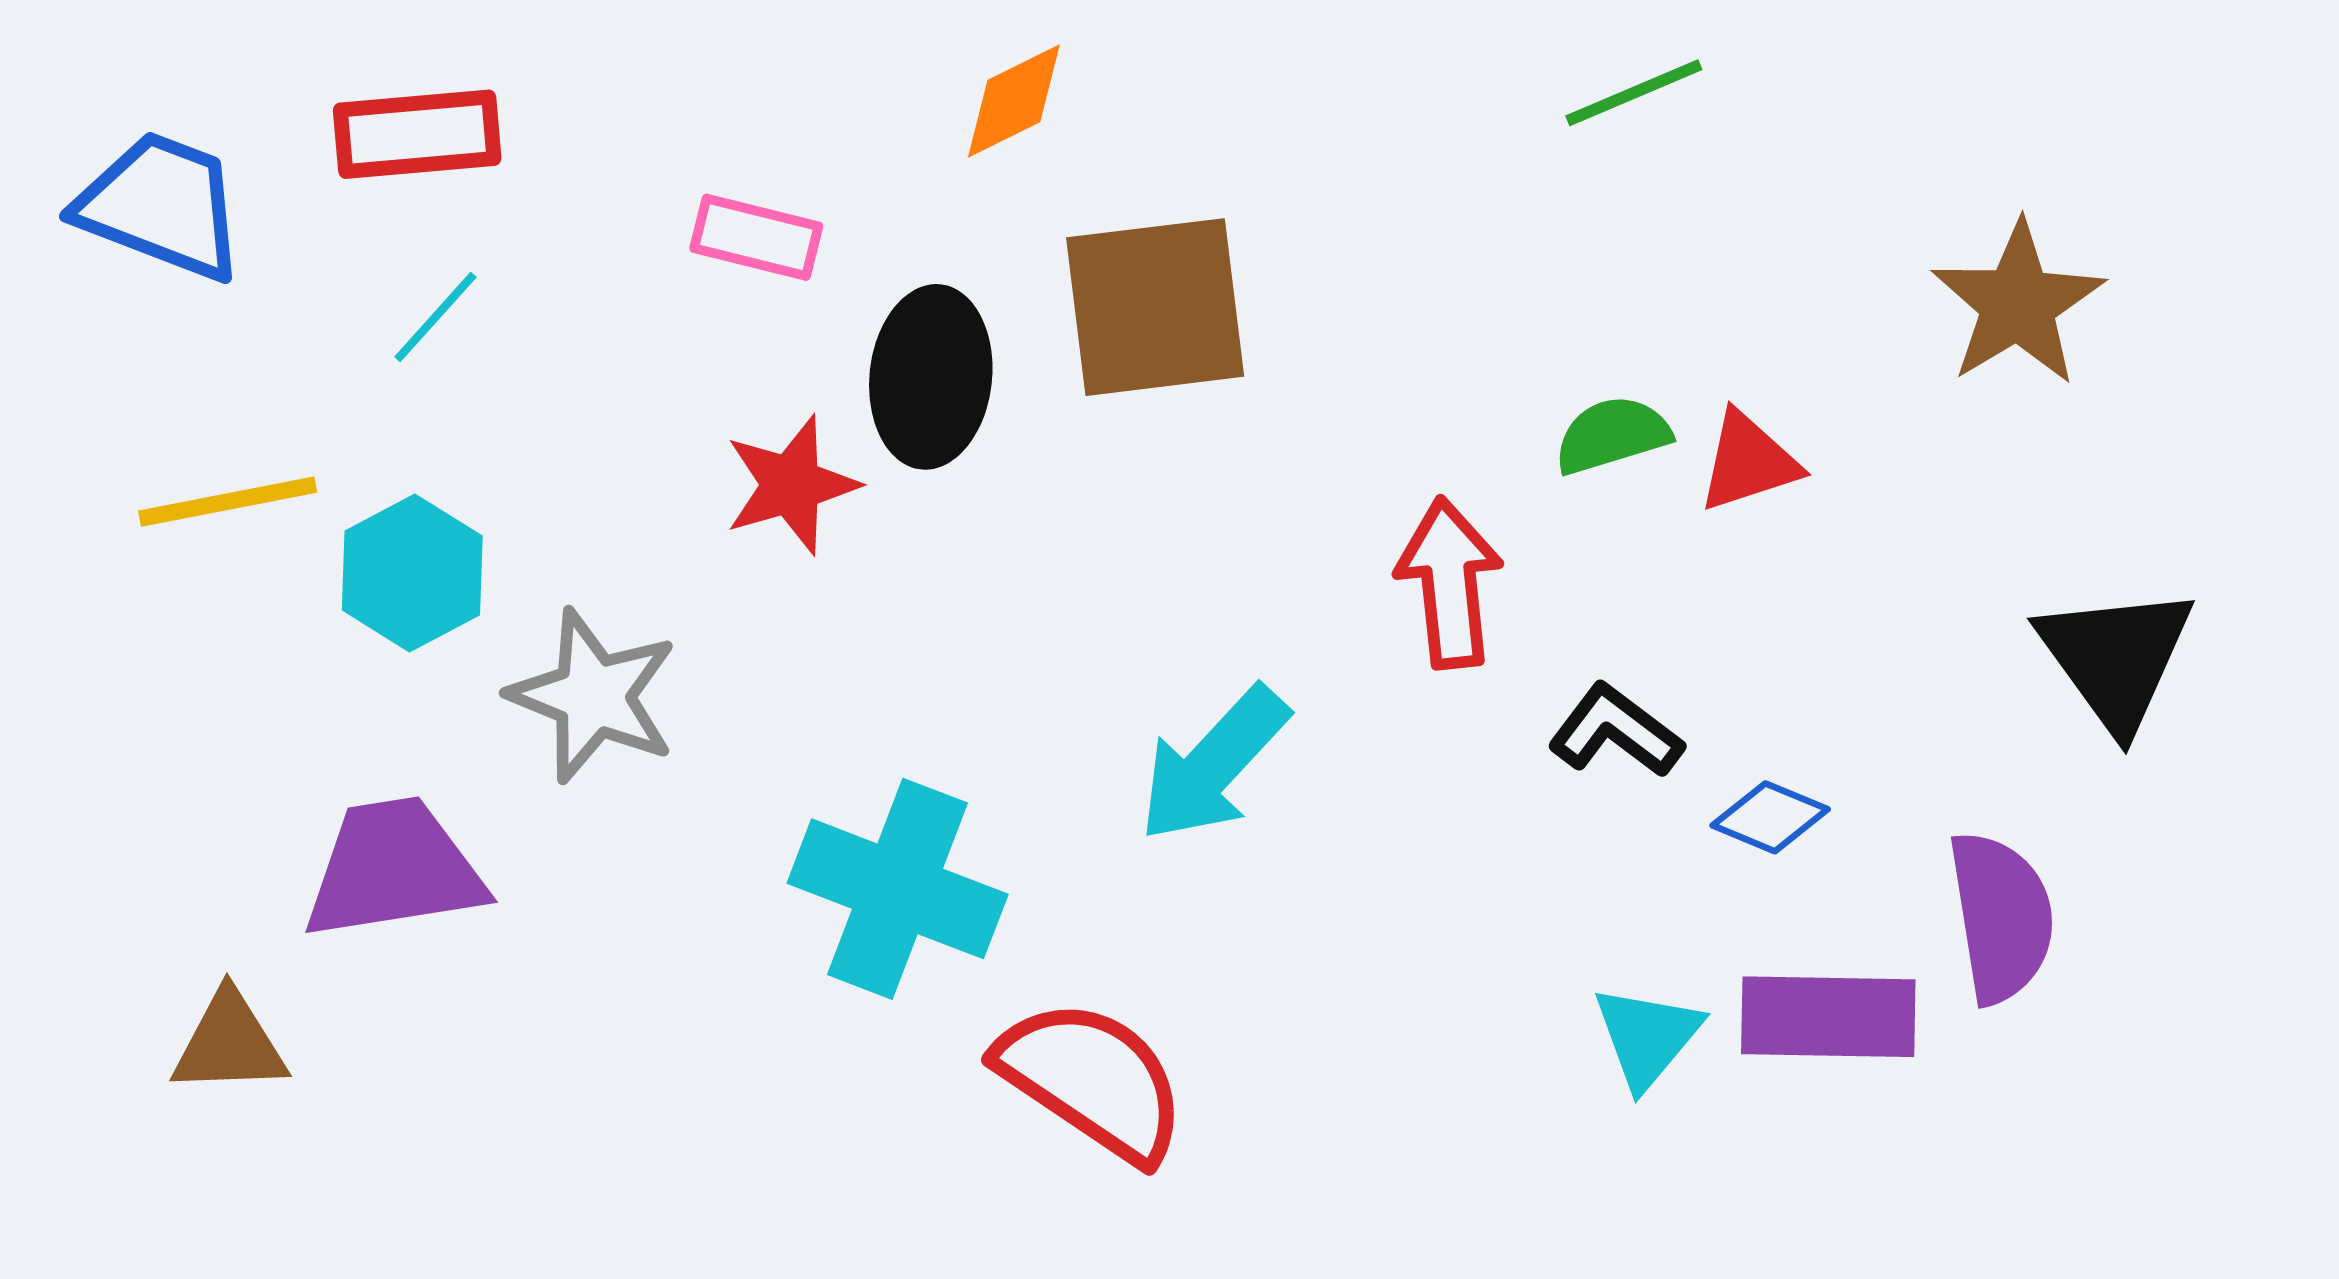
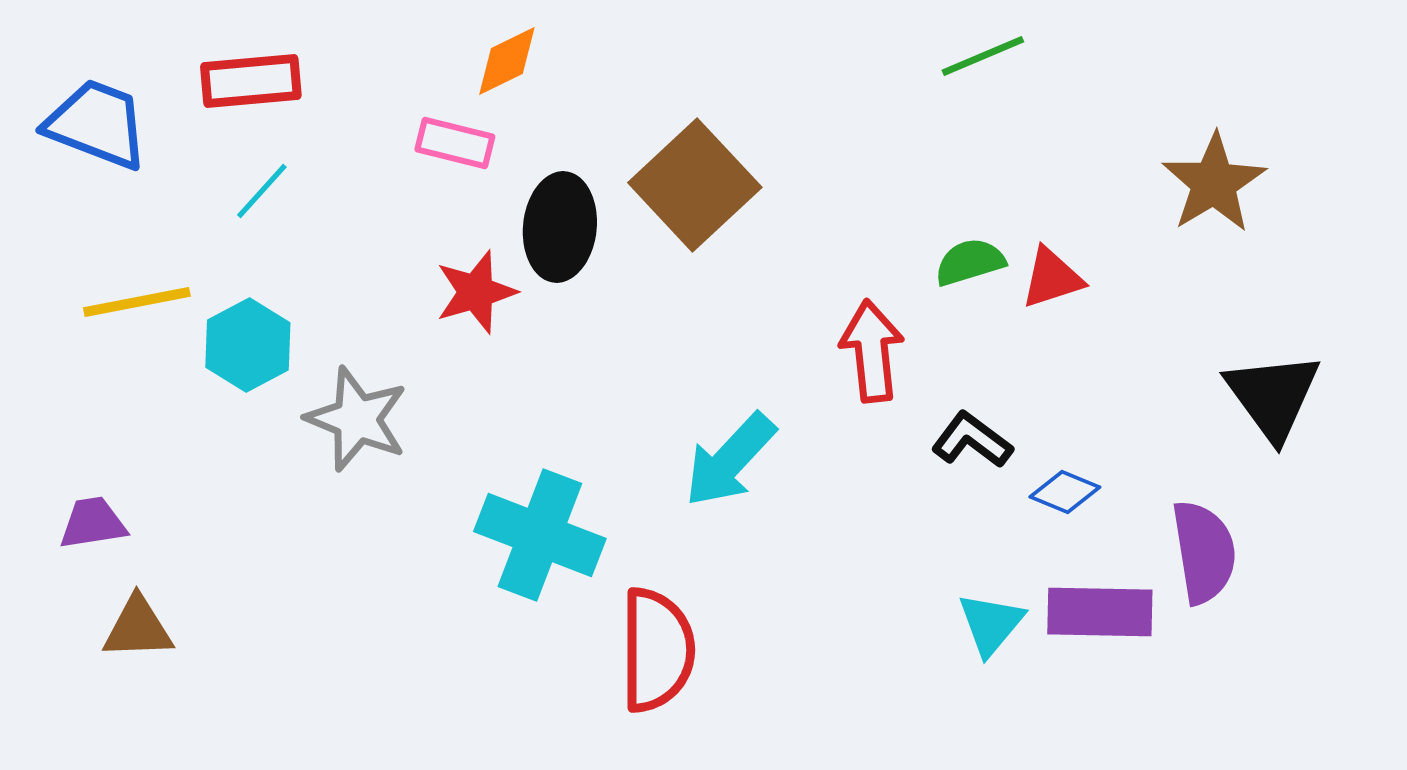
orange diamond: (1014, 101) -> (507, 61), moved
brown square: (1155, 307) -> (695, 185), turned -36
purple trapezoid: (394, 869) -> (93, 523), moved, size x0.6
red semicircle: (1092, 1080) -> (657, 650), turned 56

